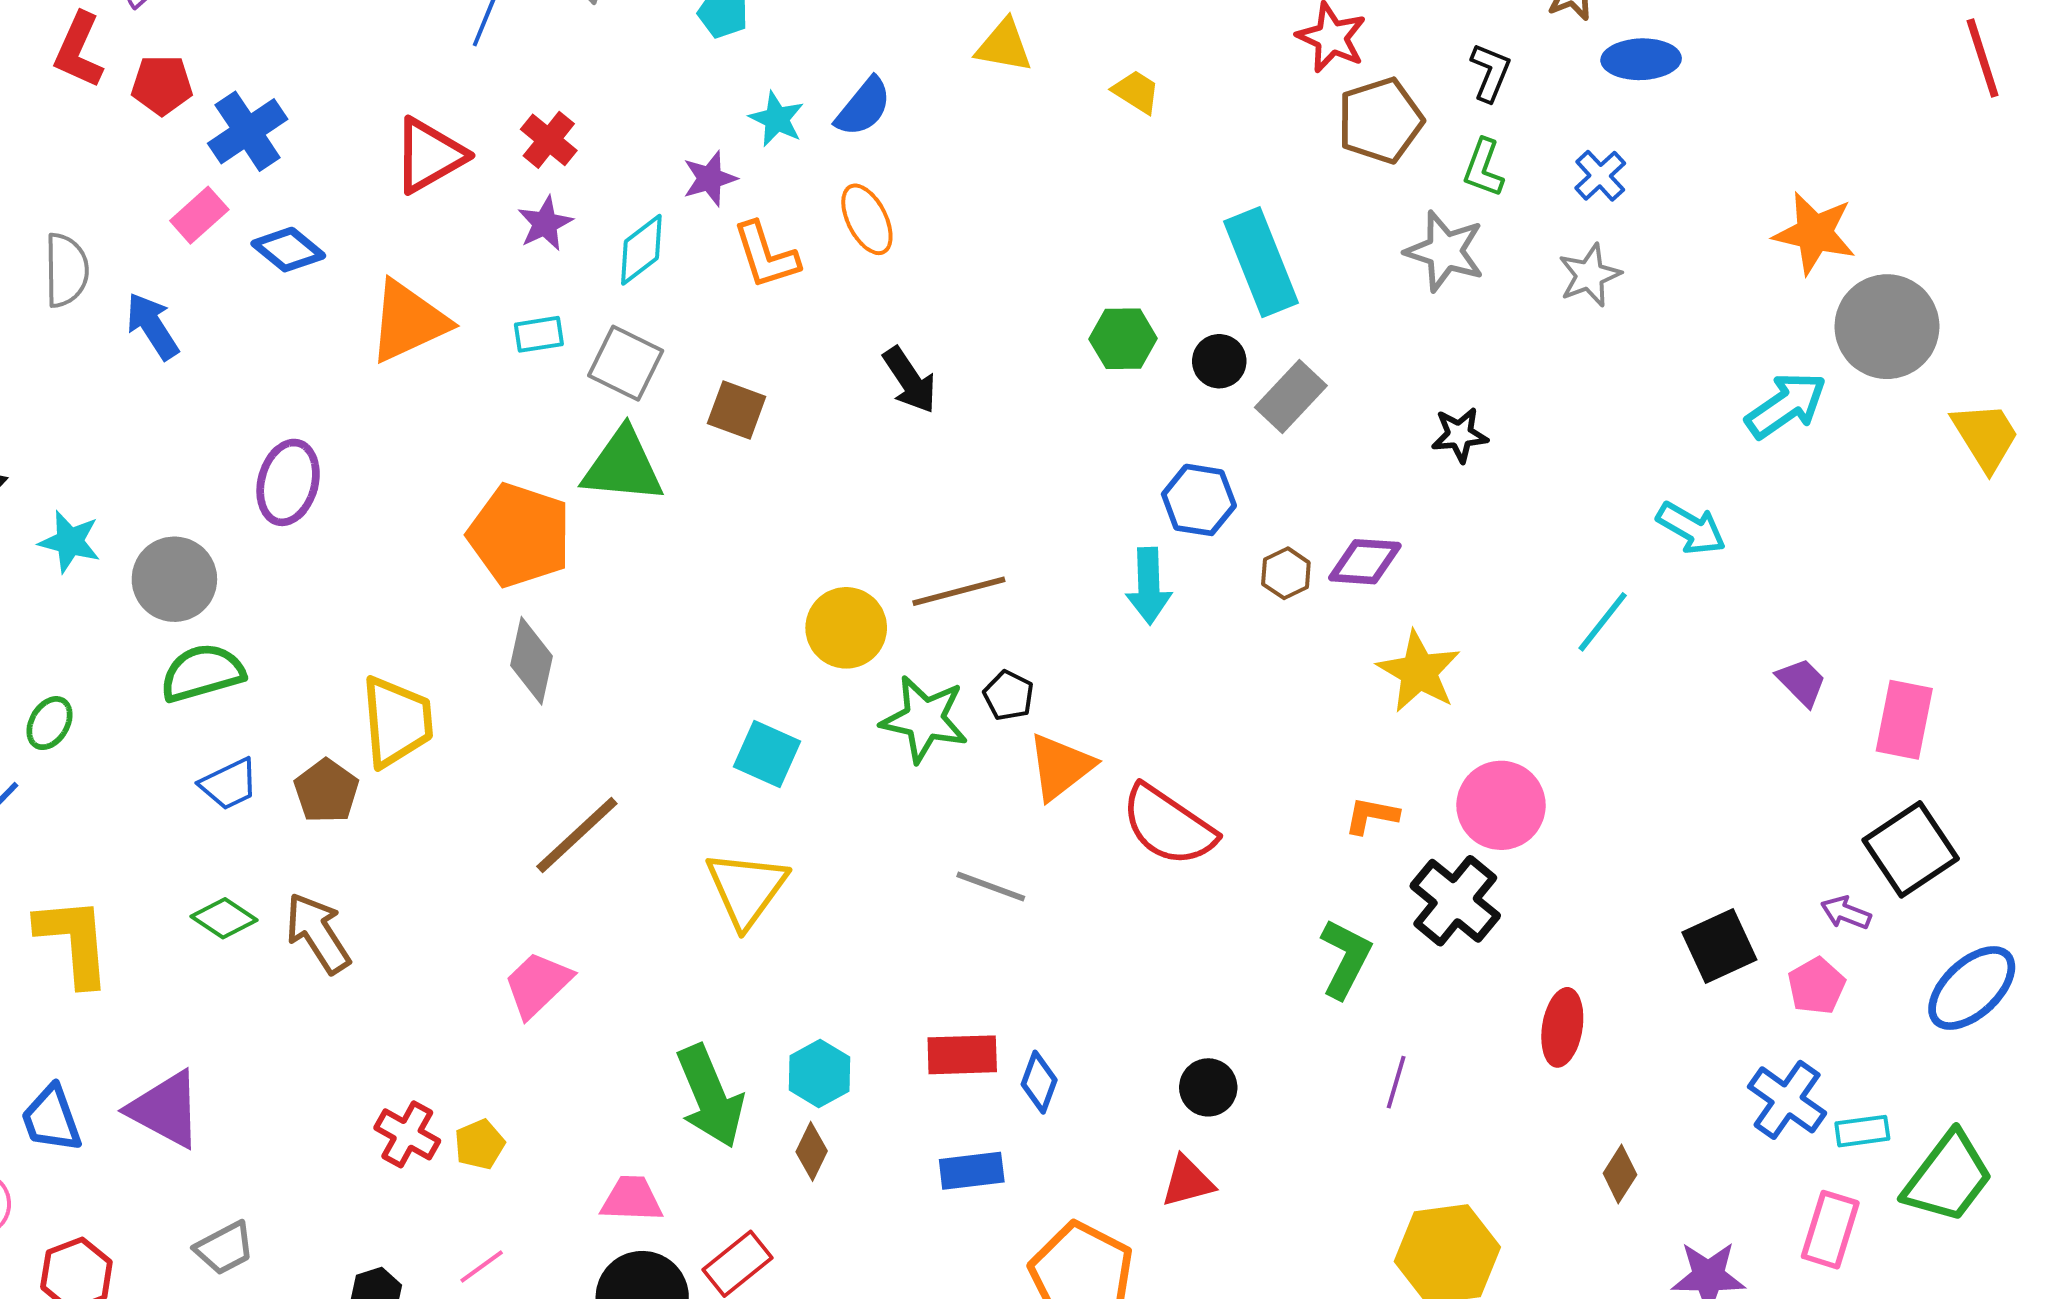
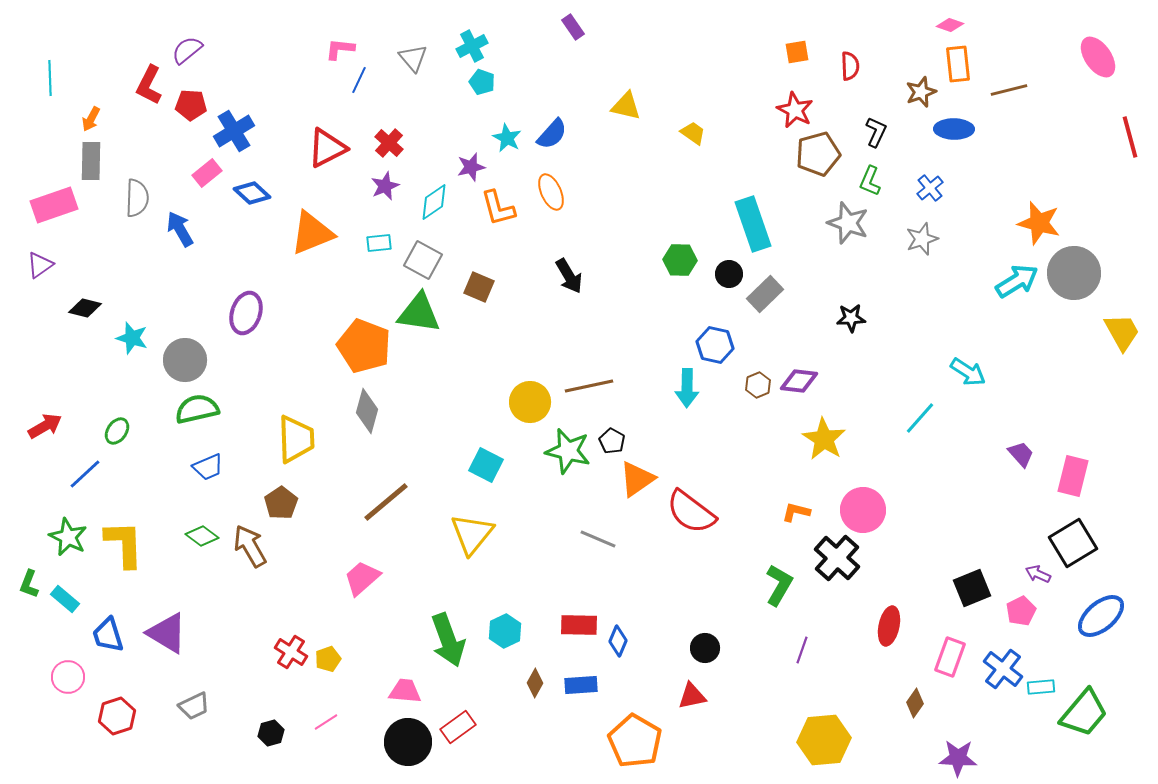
cyan arrow: (1786, 405) -> (1017, 281), moved
brown pentagon: (326, 791) -> (281, 503), moved
brown diamond: (812, 1151) -> (535, 683), moved
pink rectangle: (1830, 1230) -> (950, 657), moved

